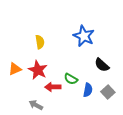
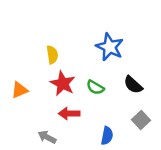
red star: (38, 70) -> (63, 83), moved
green semicircle: (71, 79) -> (95, 87), moved
blue semicircle: (88, 90) -> (107, 136), moved

